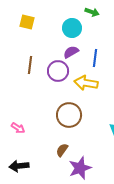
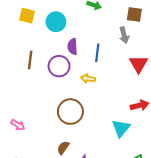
cyan circle: (72, 28) -> (56, 22), moved
purple semicircle: (71, 52) -> (72, 47), turned -63
yellow arrow: (86, 83) -> (88, 79), size x0.6

